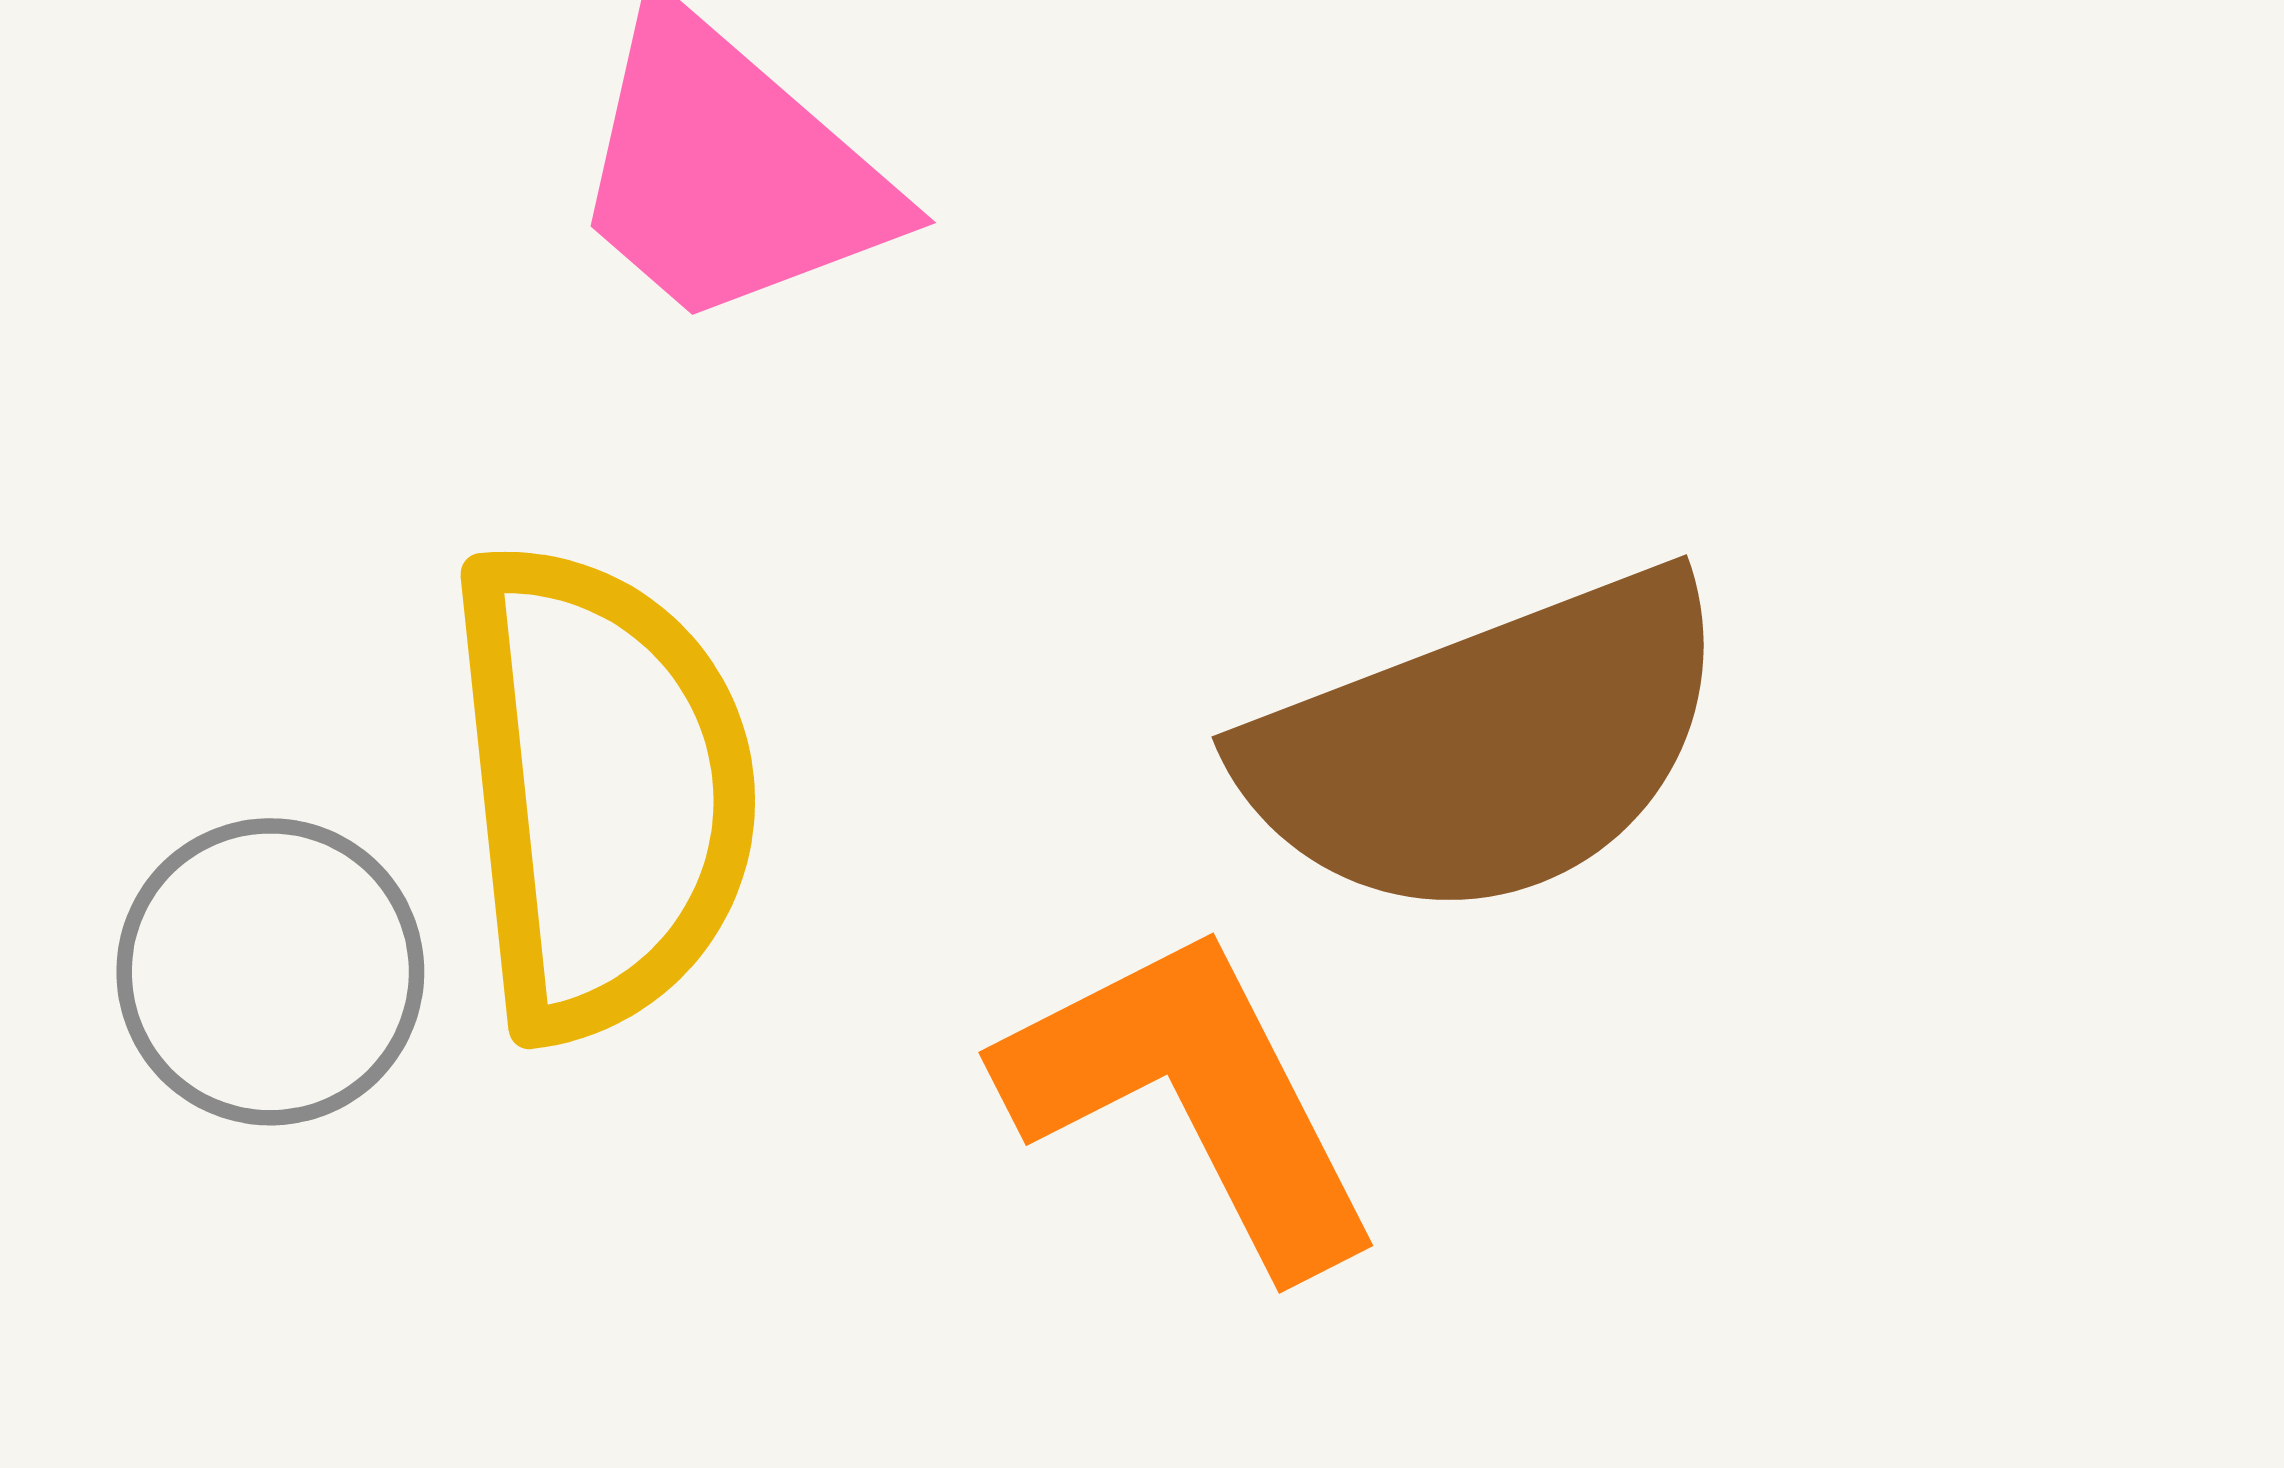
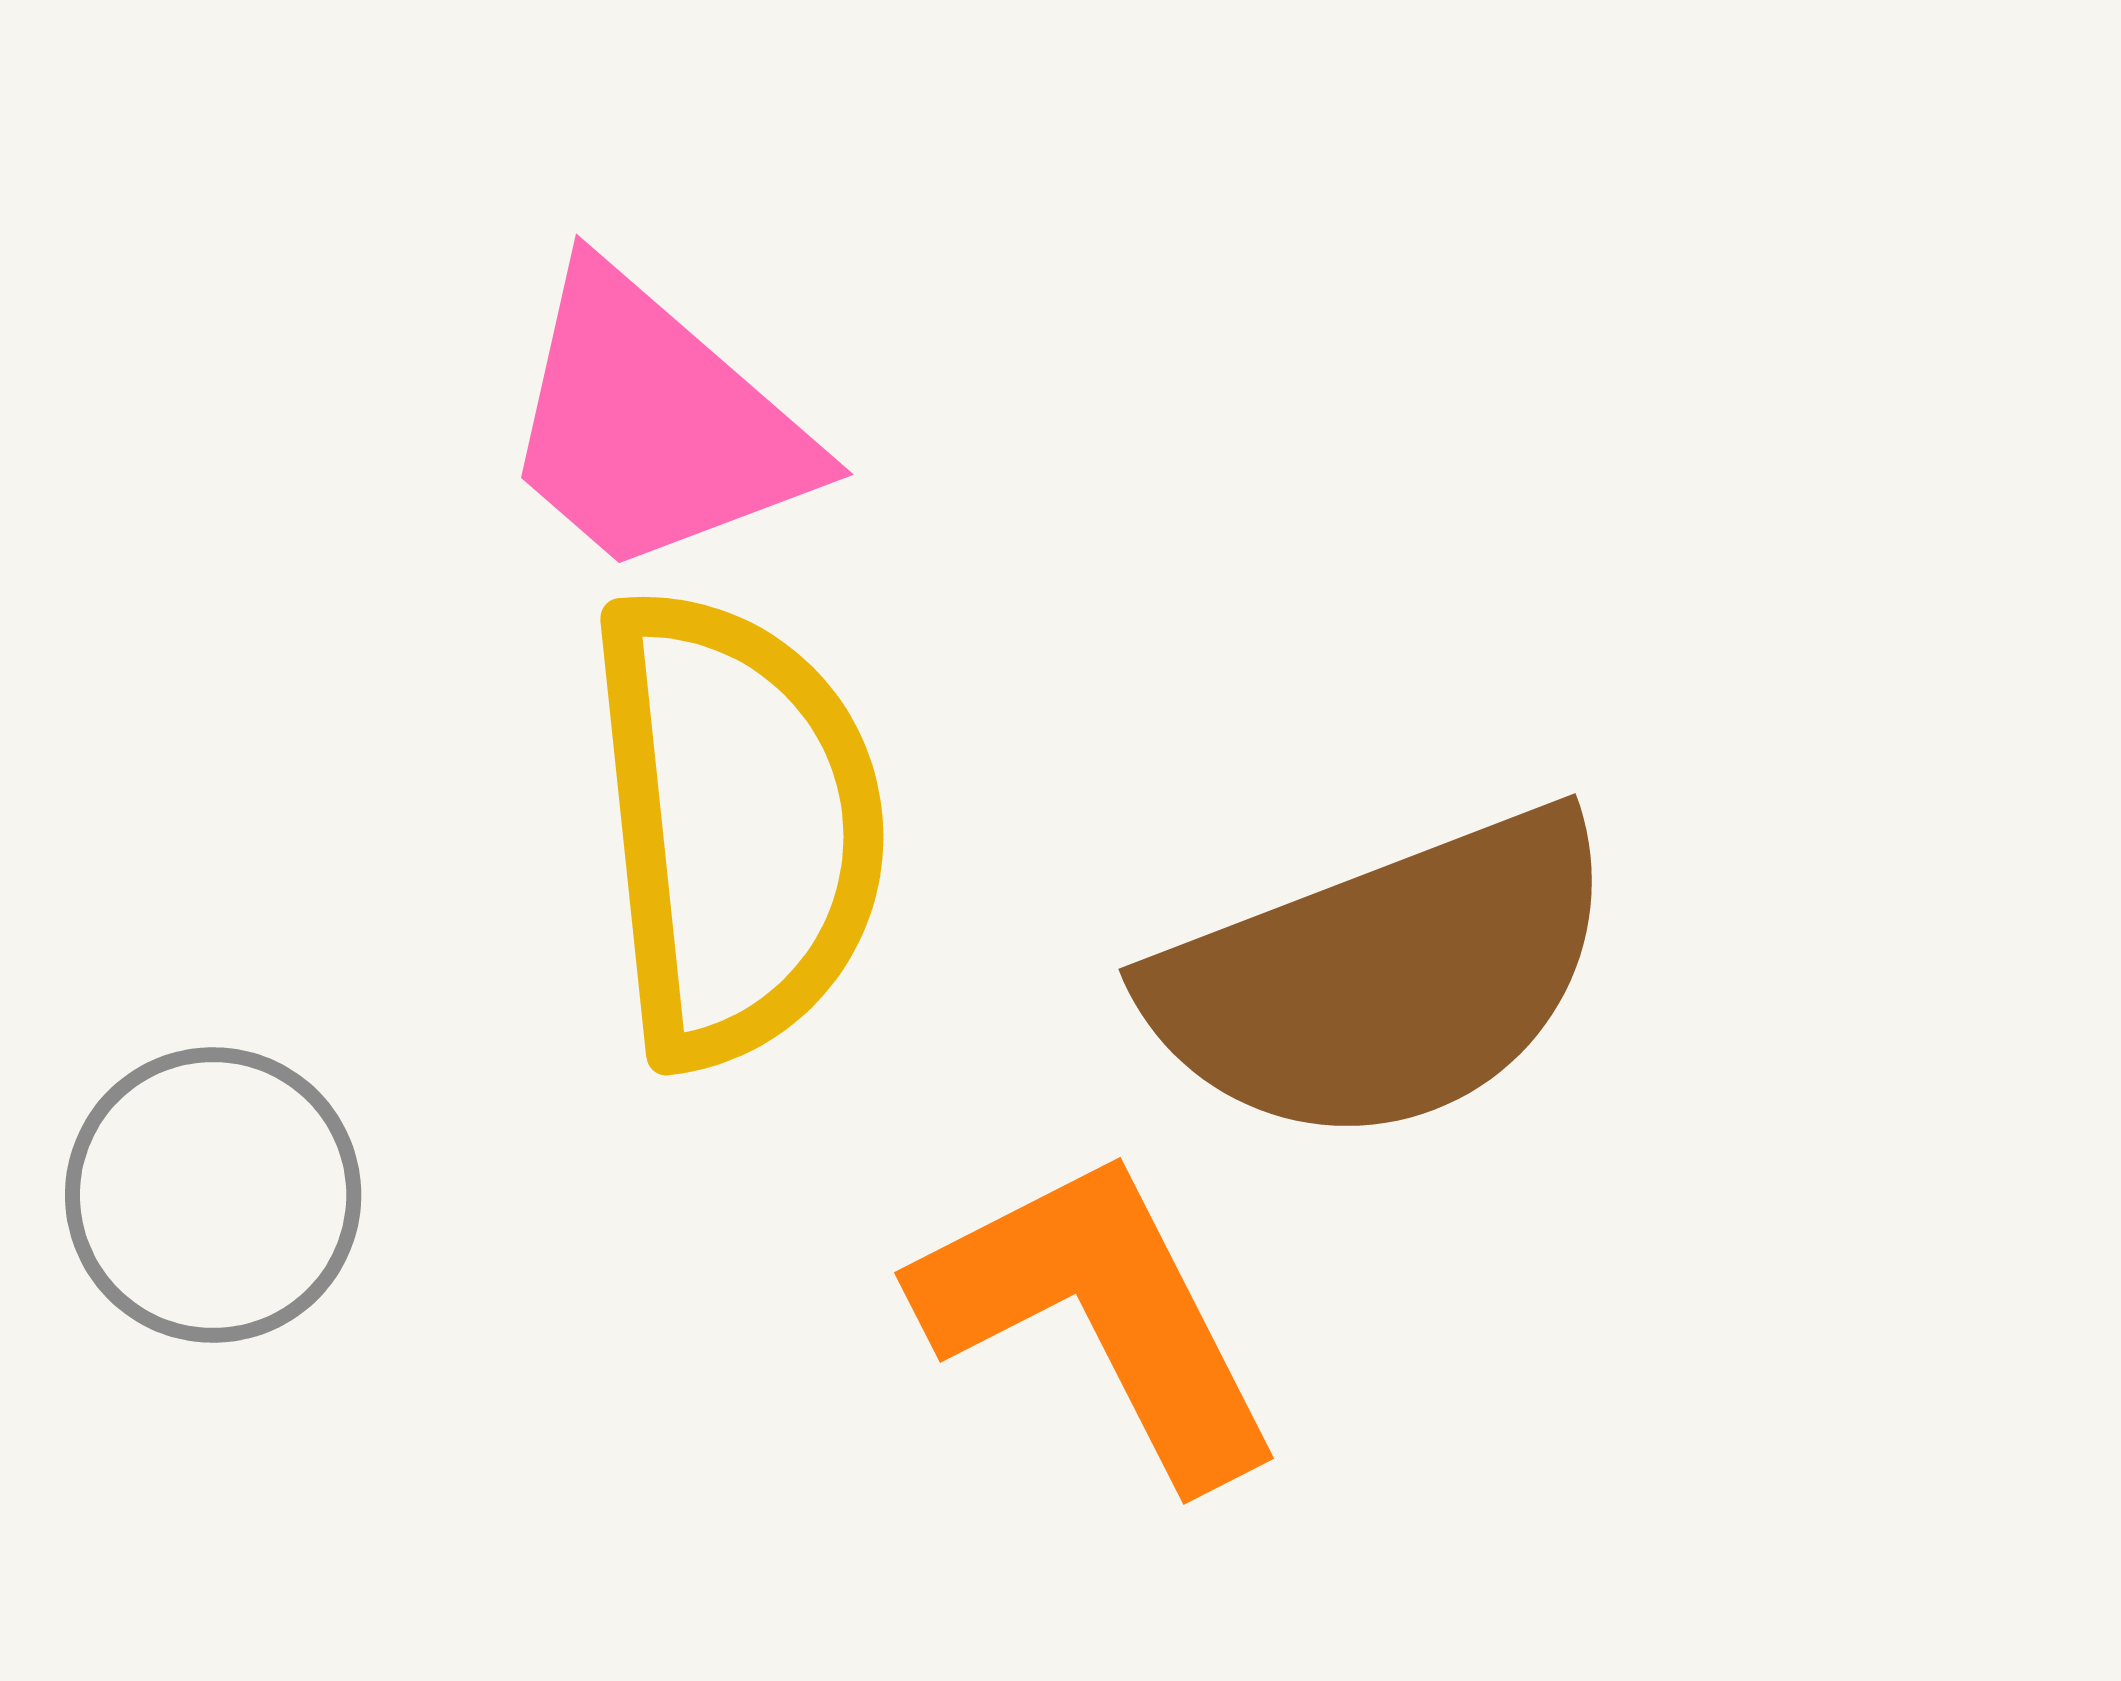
yellow semicircle: (602, 791) -> (736, 827), moved

